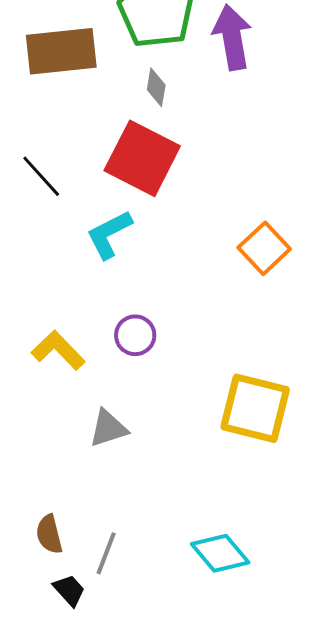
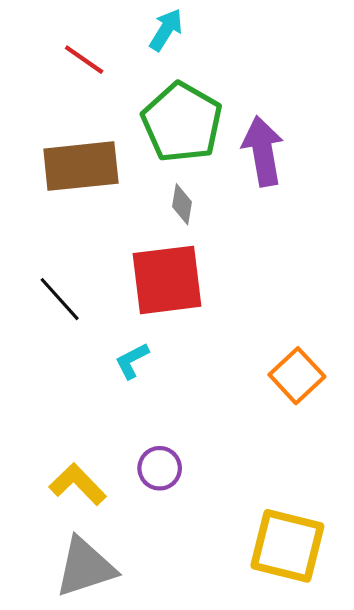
red square: (142, 158) -> (167, 280), turned -34
cyan L-shape: (109, 234) -> (132, 361), size x0.7
gray triangle: (108, 428) -> (85, 567), moved, size x1.5

